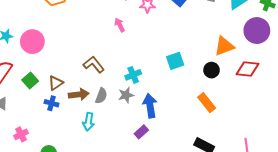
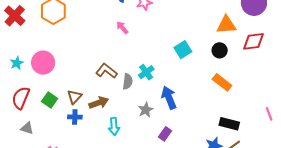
orange triangle: (224, 46) -> (226, 25), turned 30
gray star: (126, 95) -> (146, 110), moved
gray semicircle: (101, 96) -> (128, 81), moved
purple rectangle: (141, 132) -> (165, 134), moved

